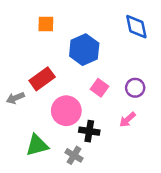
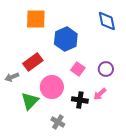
orange square: (46, 24) -> (36, 19), size x1.5
black cross: (89, 131) -> (80, 100), moved
green triangle: (37, 145) -> (30, 101), moved, turned -30

